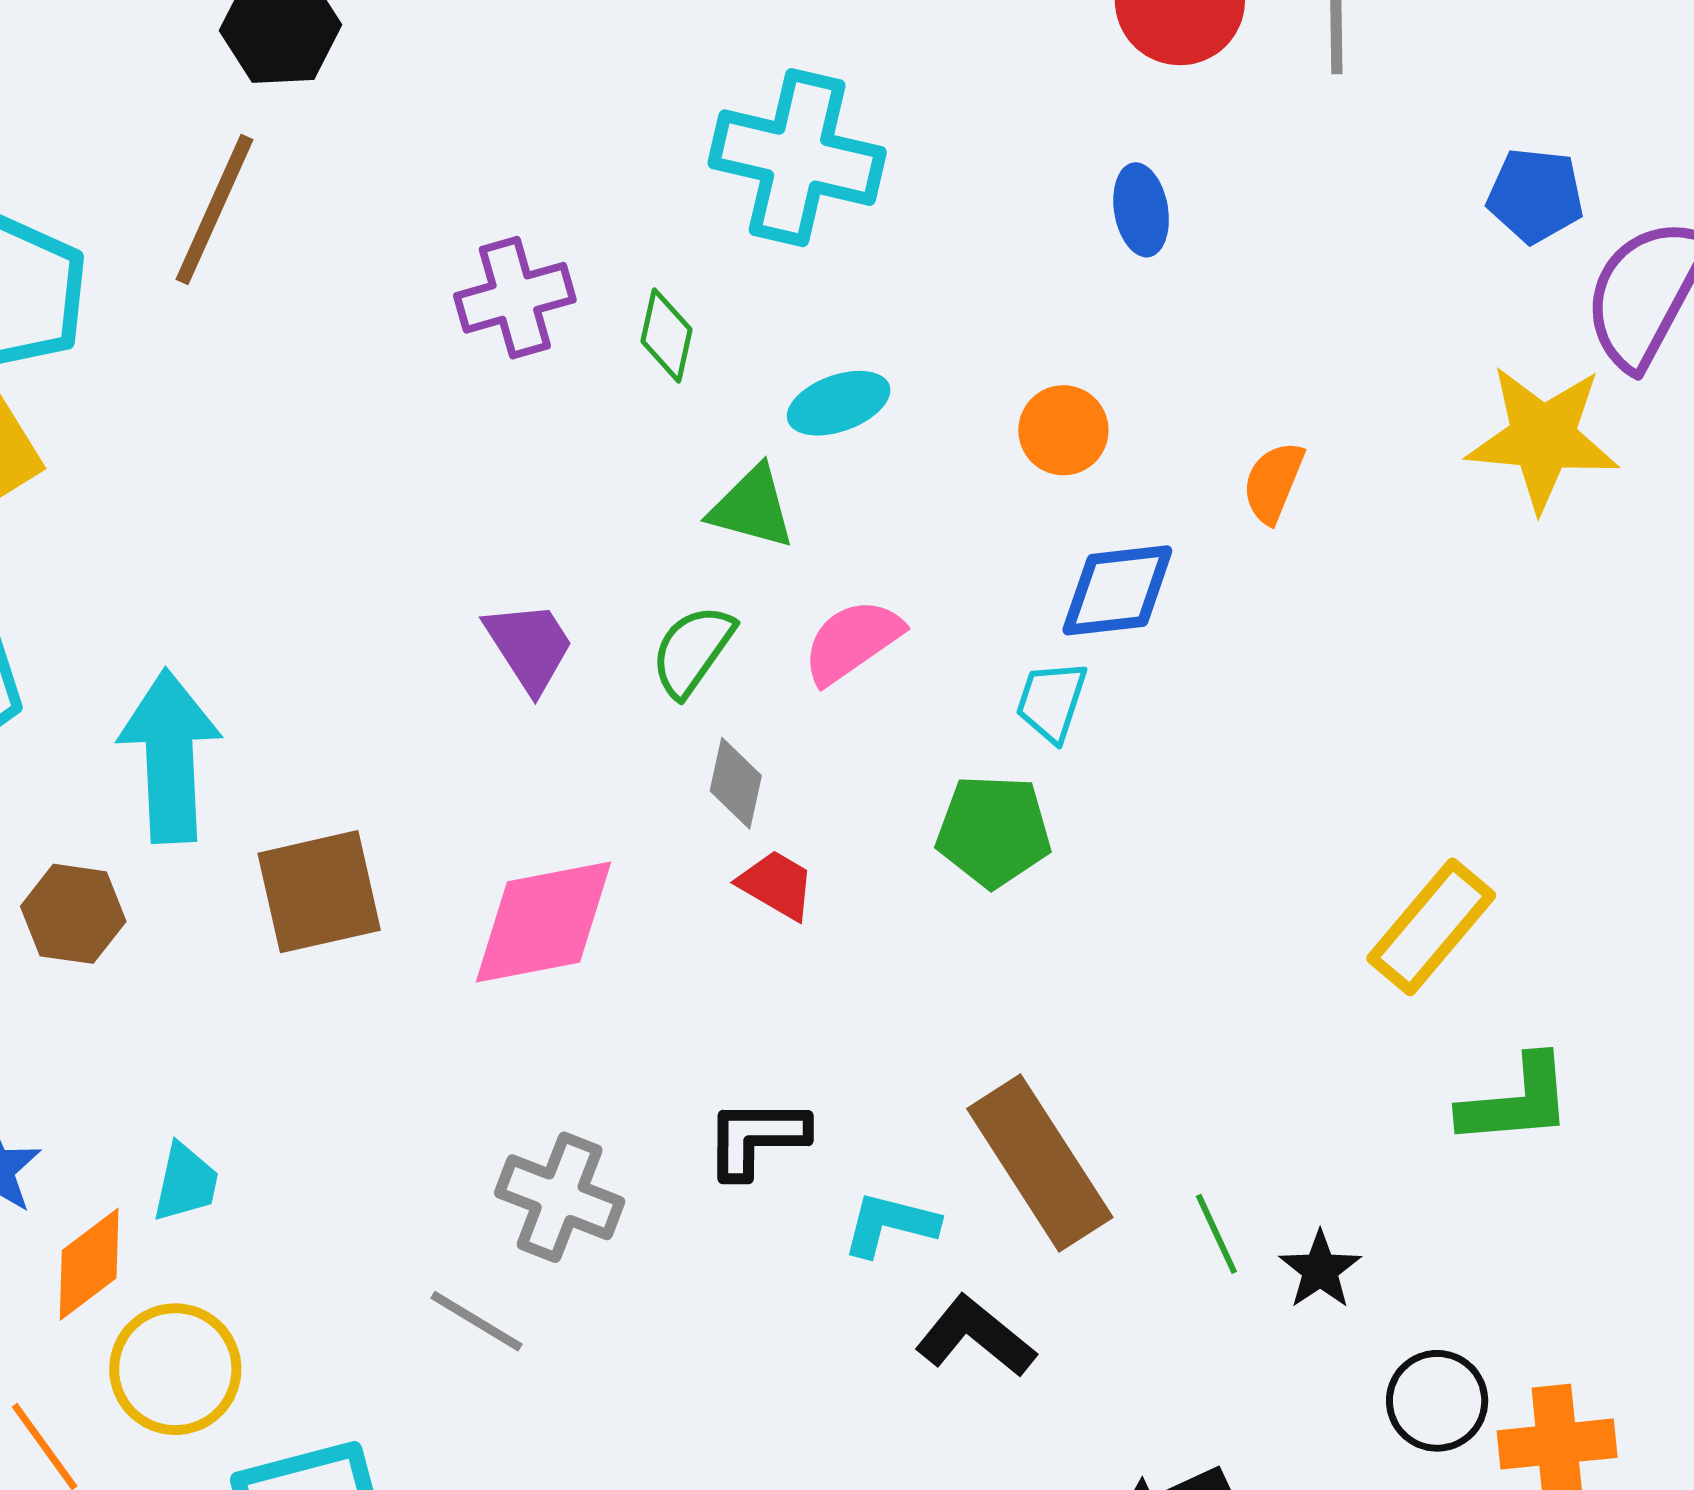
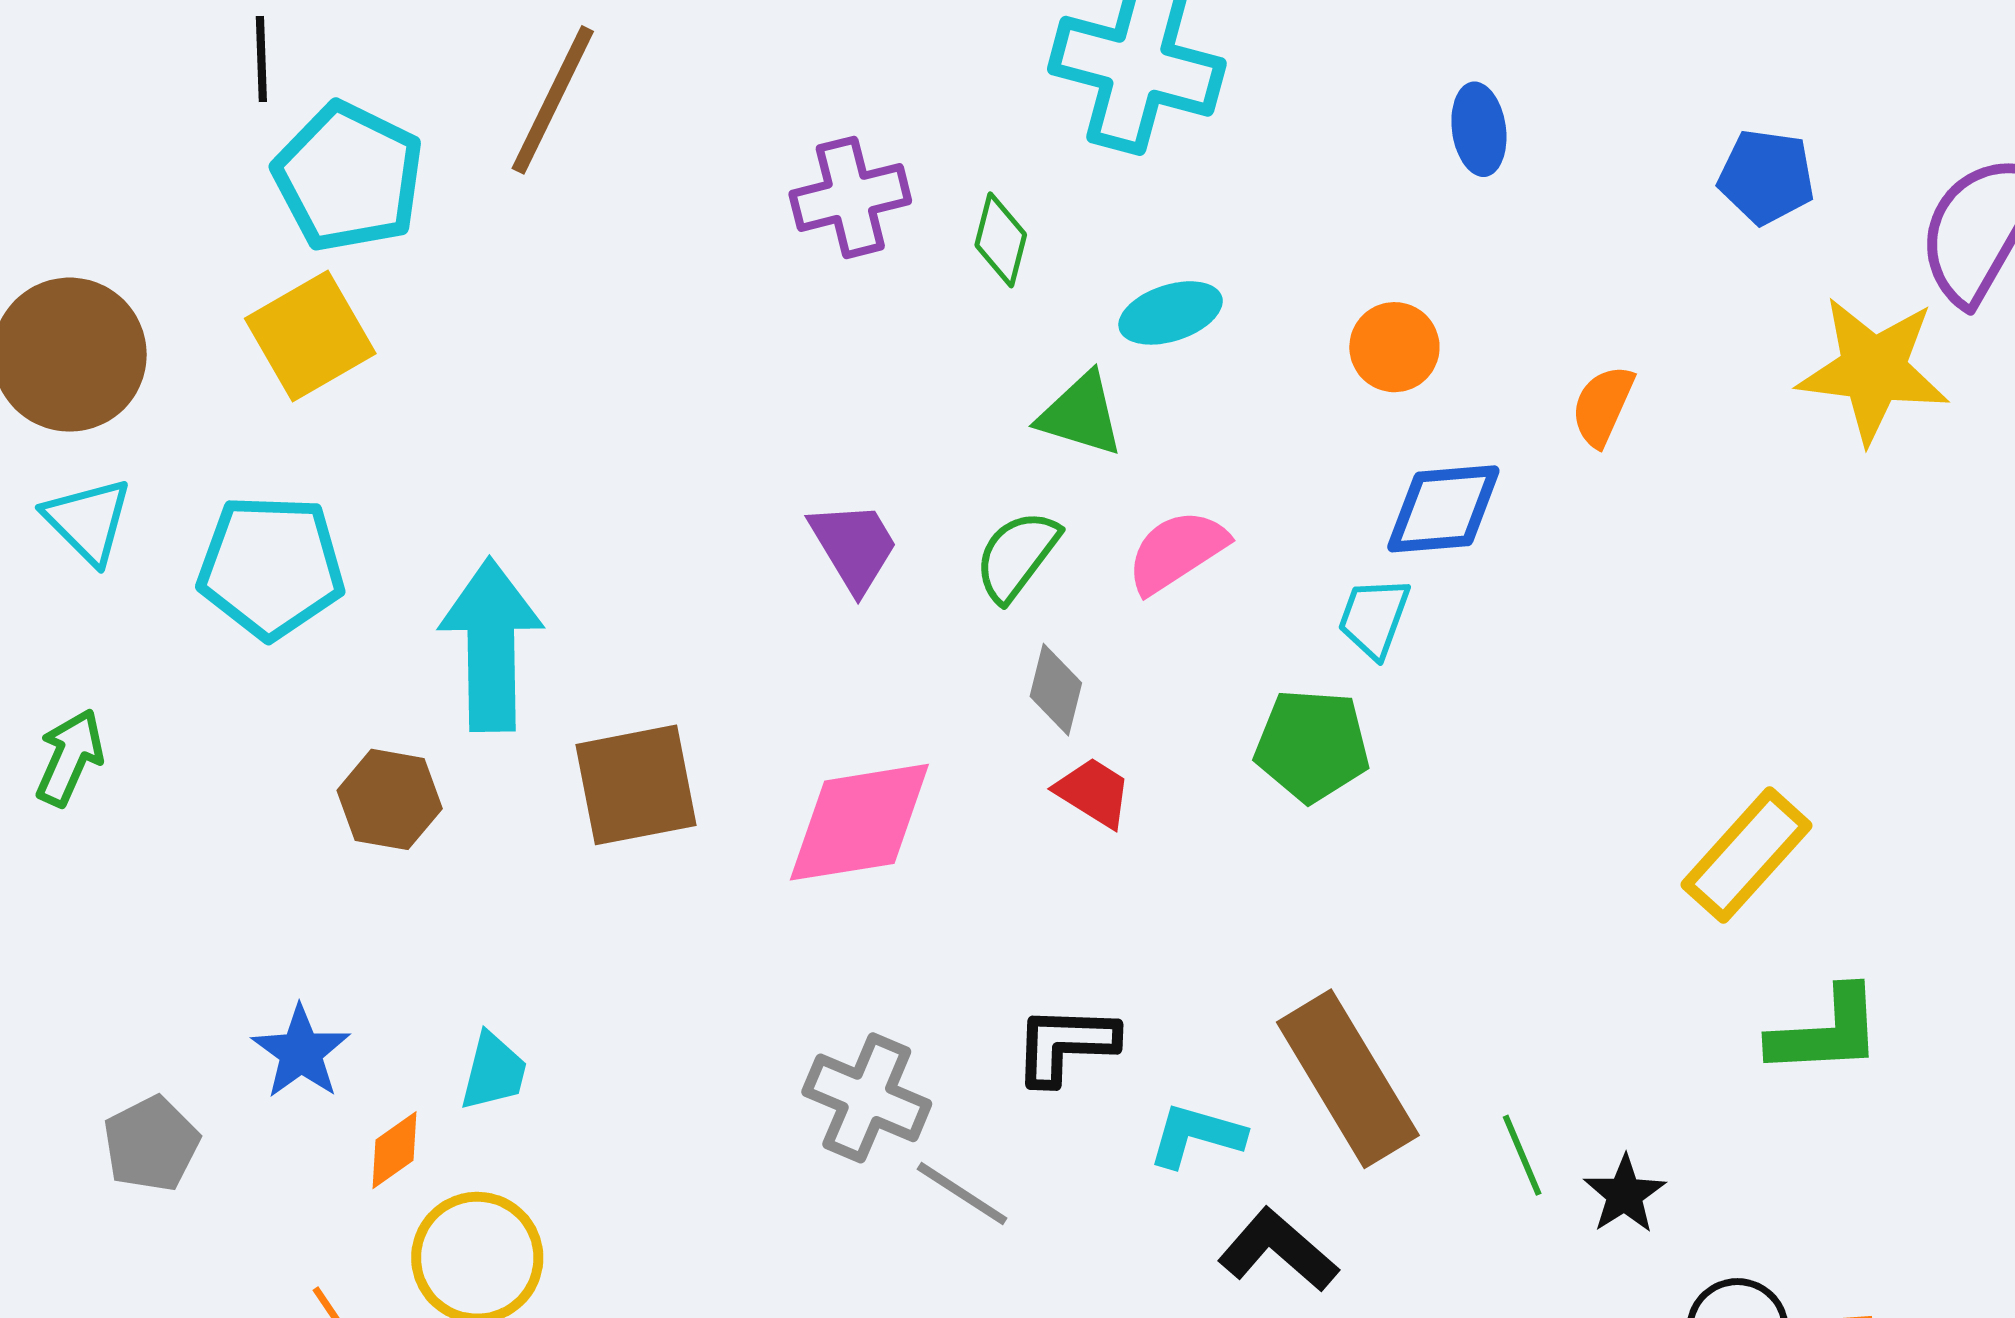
blue pentagon: (1535, 196) -> (1766, 177), moved
orange diamond: (89, 1264) -> (394, 1150), size x0.7
gray line: (477, 1321) -> (962, 1194), moved

